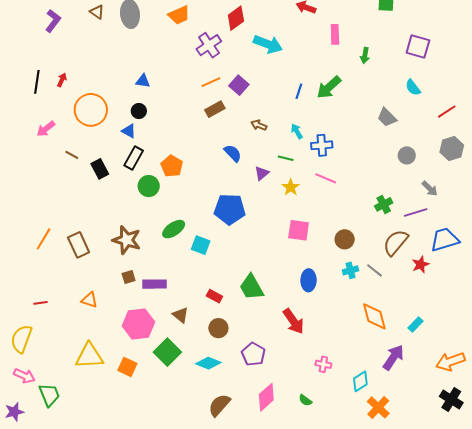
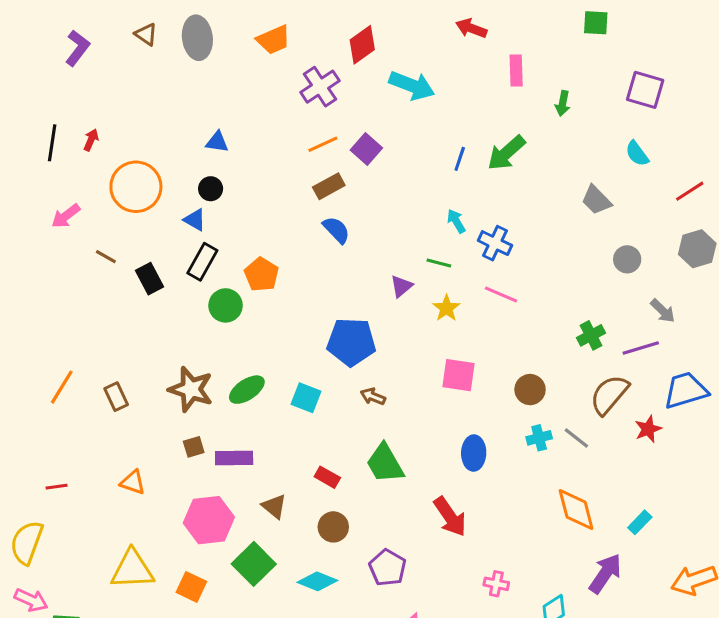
brown arrow: (259, 125) -> (373, 396), moved
blue cross: (322, 145) -> (495, 243), turned 30
blue semicircle: (233, 153) -> (336, 230), moved
green ellipse: (174, 229) -> (247, 390), moved
brown rectangle: (79, 245) -> (116, 397), size x0.7

